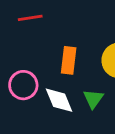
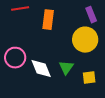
orange rectangle: (69, 60) -> (48, 20), moved

